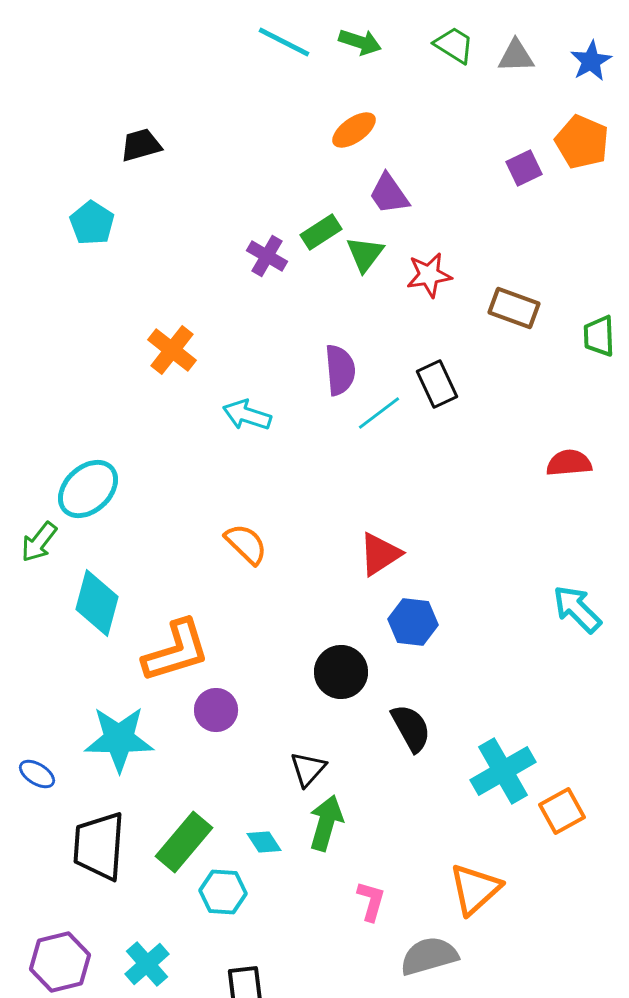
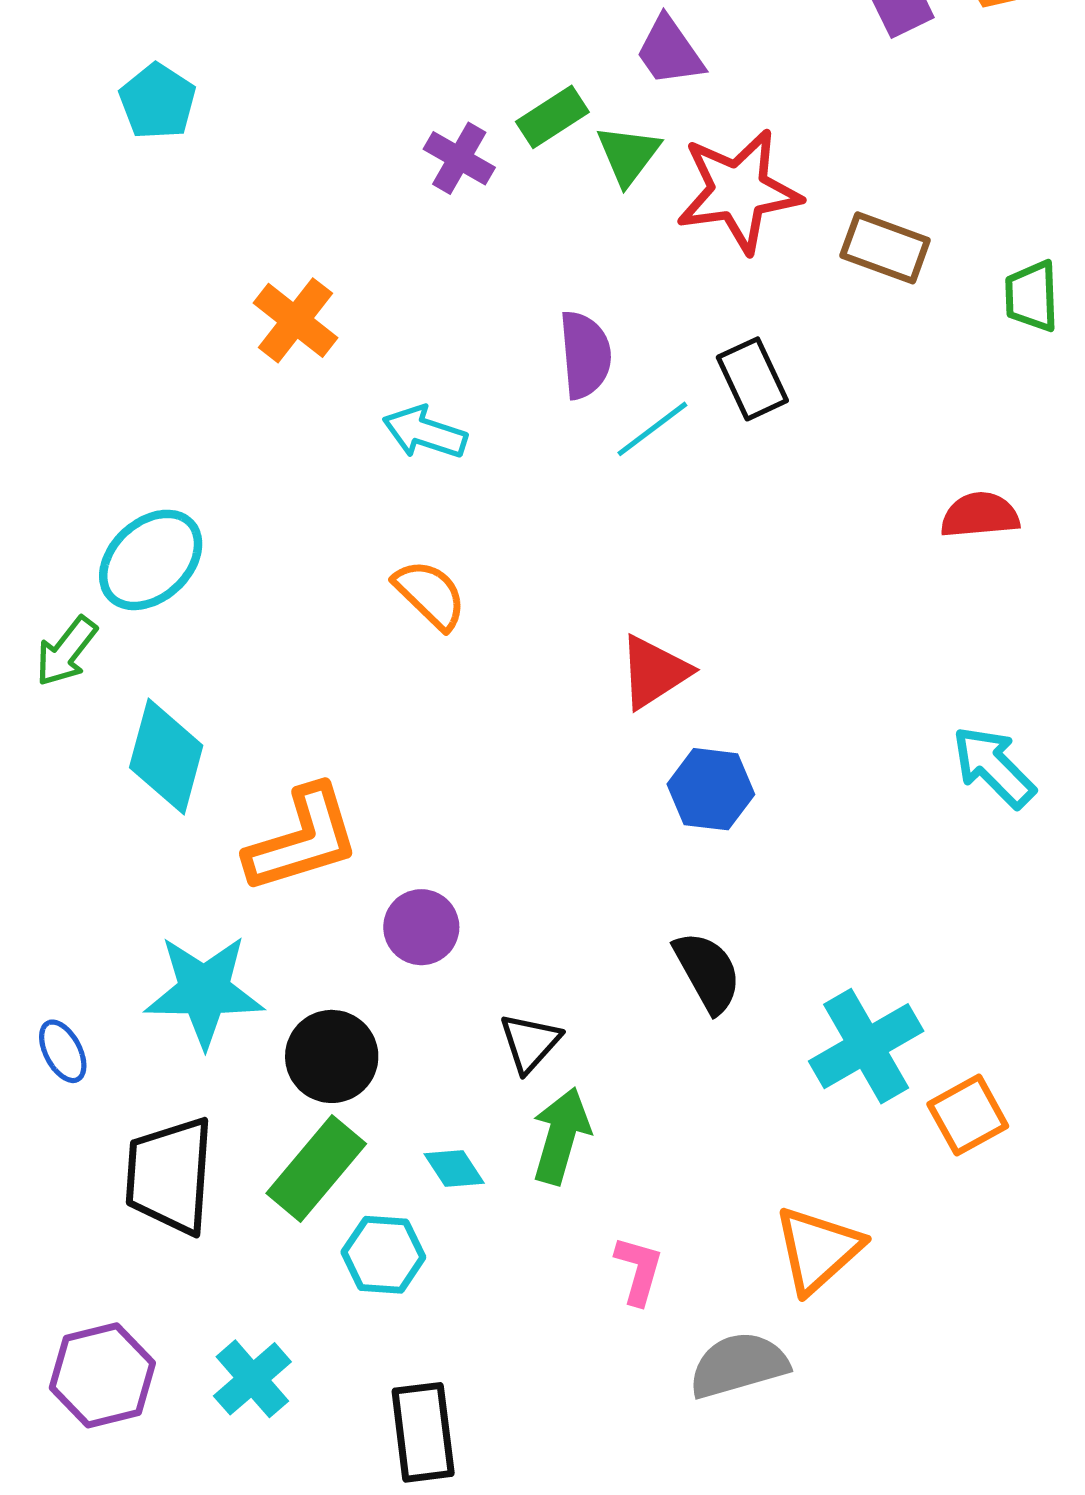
red star: (429, 275) -> (739, 191), size x1.6
orange semicircle: (246, 544) -> (430, 594), moved
black circle: (341, 672) -> (332, 1056), moved
purple circle: (216, 710) -> (421, 927), moved
blue ellipse: (37, 774) -> (63, 1051), turned 30

